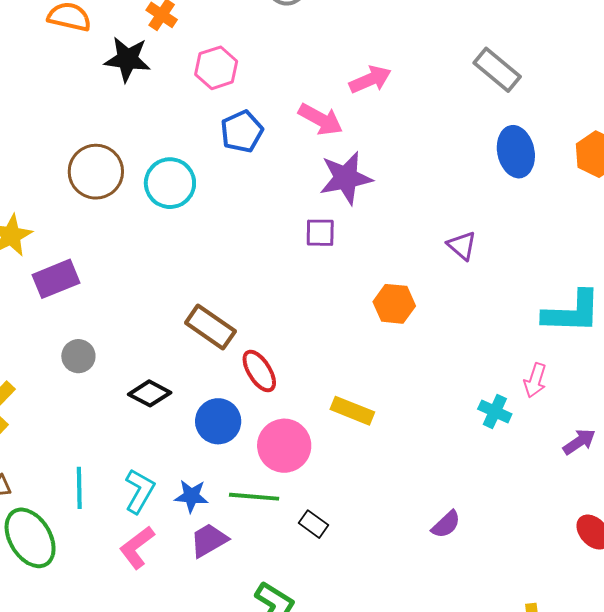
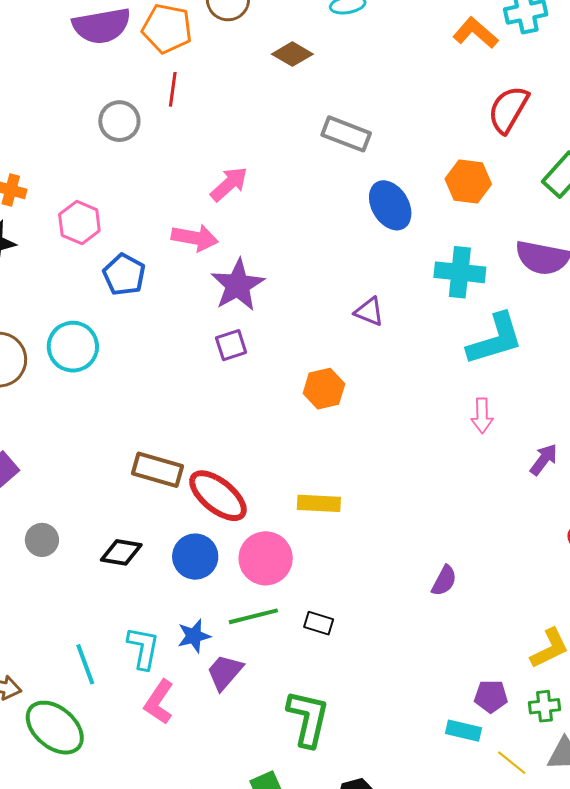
red ellipse: (259, 371) -> (218, 496), size x1.4
cyan cross: (495, 412) -> (460, 272), moved, size x1.5

